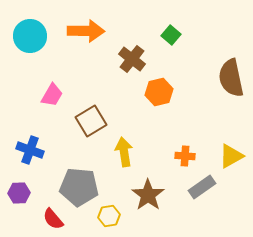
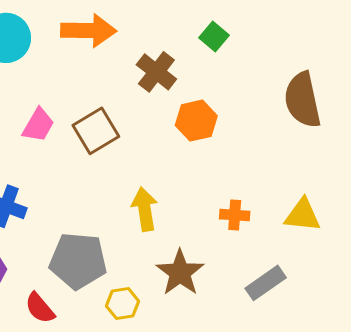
brown square: (91, 121) -> (96, 131), moved
yellow triangle: (231, 156) -> (303, 215), turned 36
gray rectangle: (202, 187) -> (266, 283), moved

